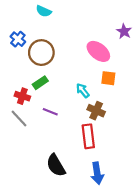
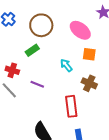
brown circle: (41, 53) -> (41, 25), moved
green rectangle: (40, 83) -> (32, 50), moved
brown cross: (96, 111) -> (89, 83), moved

